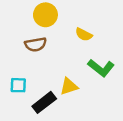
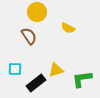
brown semicircle: (36, 44) -> (29, 36), turned -114
green L-shape: (101, 68) -> (82, 79), moved, turned 135

